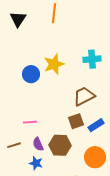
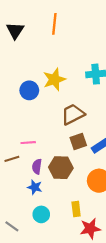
brown trapezoid: (84, 96) -> (73, 114), moved
purple semicircle: (38, 144) -> (37, 167), turned 32
brown line: (14, 145) -> (12, 159), moved

